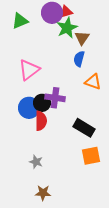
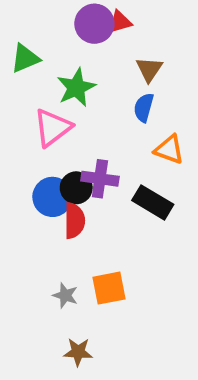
green triangle: (20, 21) -> (25, 58), moved
green star: (67, 28) -> (76, 88), moved
black rectangle: (84, 128) -> (153, 202), moved
orange square: (91, 156) -> (109, 288), moved

